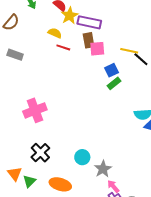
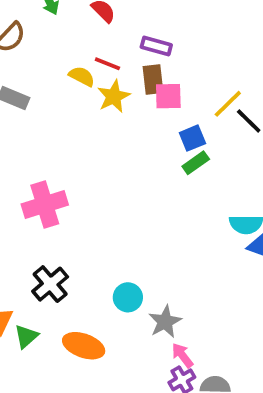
yellow star: (69, 16) -> (114, 96), moved
purple rectangle: (89, 22) -> (156, 46), size x0.7
yellow semicircle: (55, 33) -> (82, 76), moved
red line: (63, 47) -> (107, 64), moved
yellow line: (129, 51) -> (228, 104), turned -60

